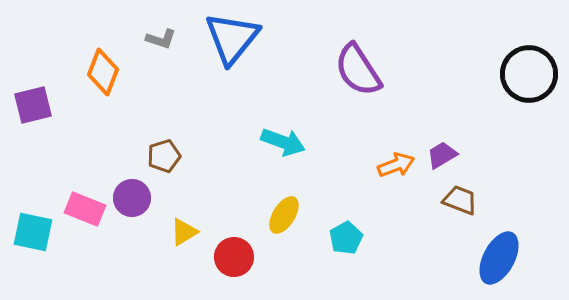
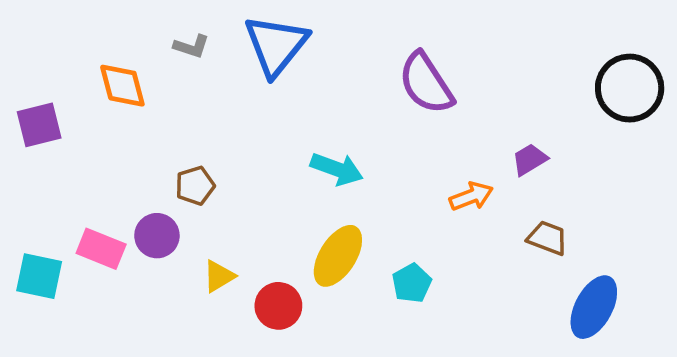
orange diamond: (103, 72) -> (122, 86), turned -36
purple trapezoid: (442, 155) -> (530, 159), moved
yellow ellipse: (284, 215) -> (338, 256), size x1.4

